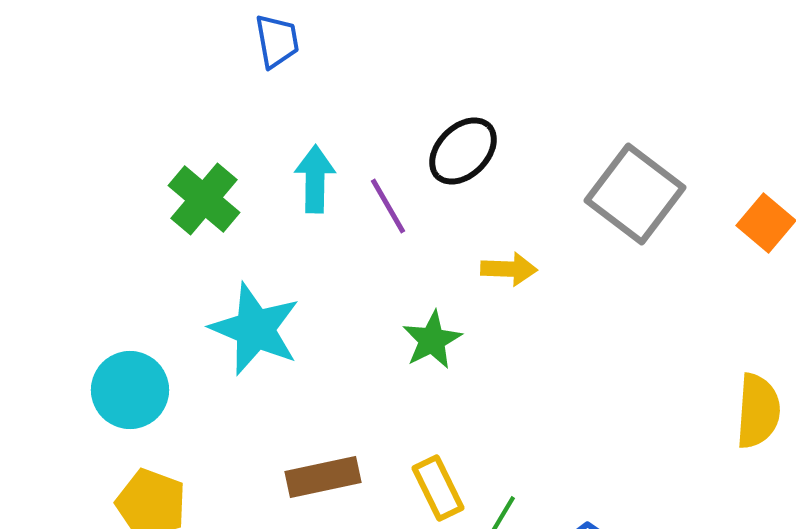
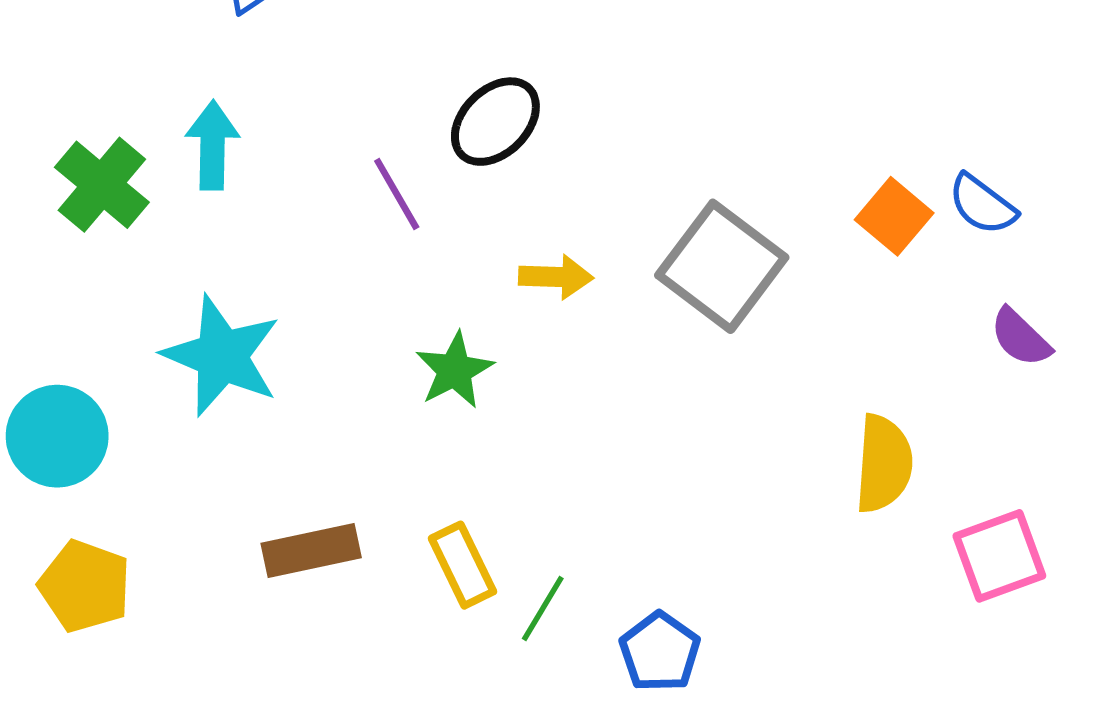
cyan arrow: (315, 179) -> (212, 145), moved
gray square: (635, 194) -> (722, 266), moved
green cross: (204, 199) -> (102, 185), moved

